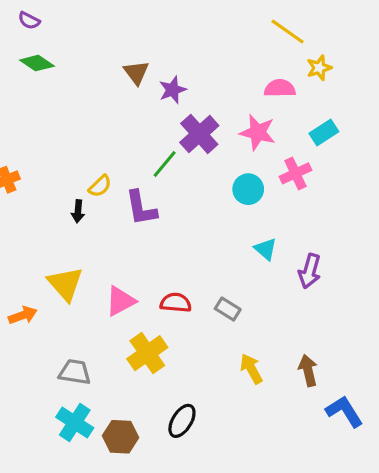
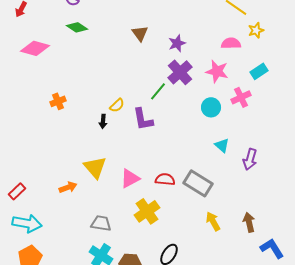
purple star: (173, 90) -> (177, 43), moved
gray rectangle: (228, 309) -> (198, 183), size x1.8

